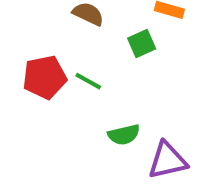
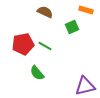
green semicircle: (124, 135) -> (37, 73), moved, turned 63

